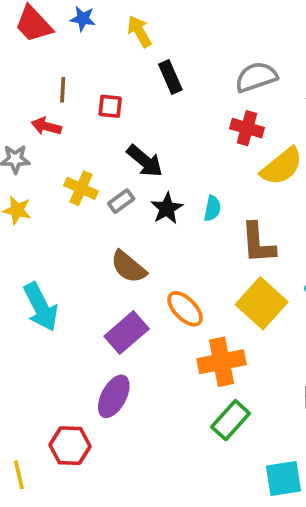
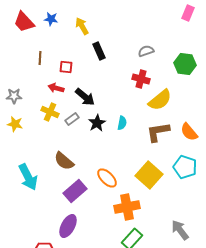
gray semicircle: (256, 77) -> (146, 51), size x0.7
red arrow: (46, 126) -> (56, 88), moved
brown L-shape: (258, 243) -> (158, 132), moved, turned 85
brown semicircle: (128, 267) -> (64, 161), moved

